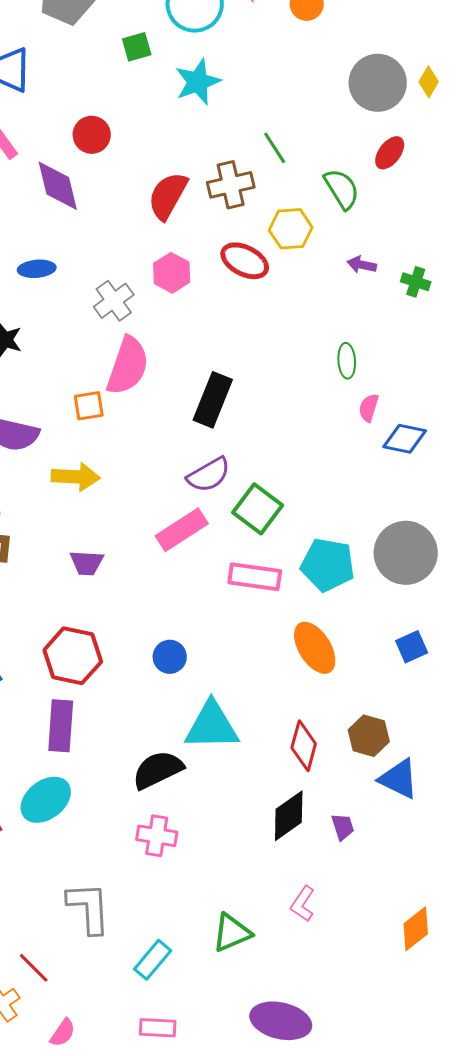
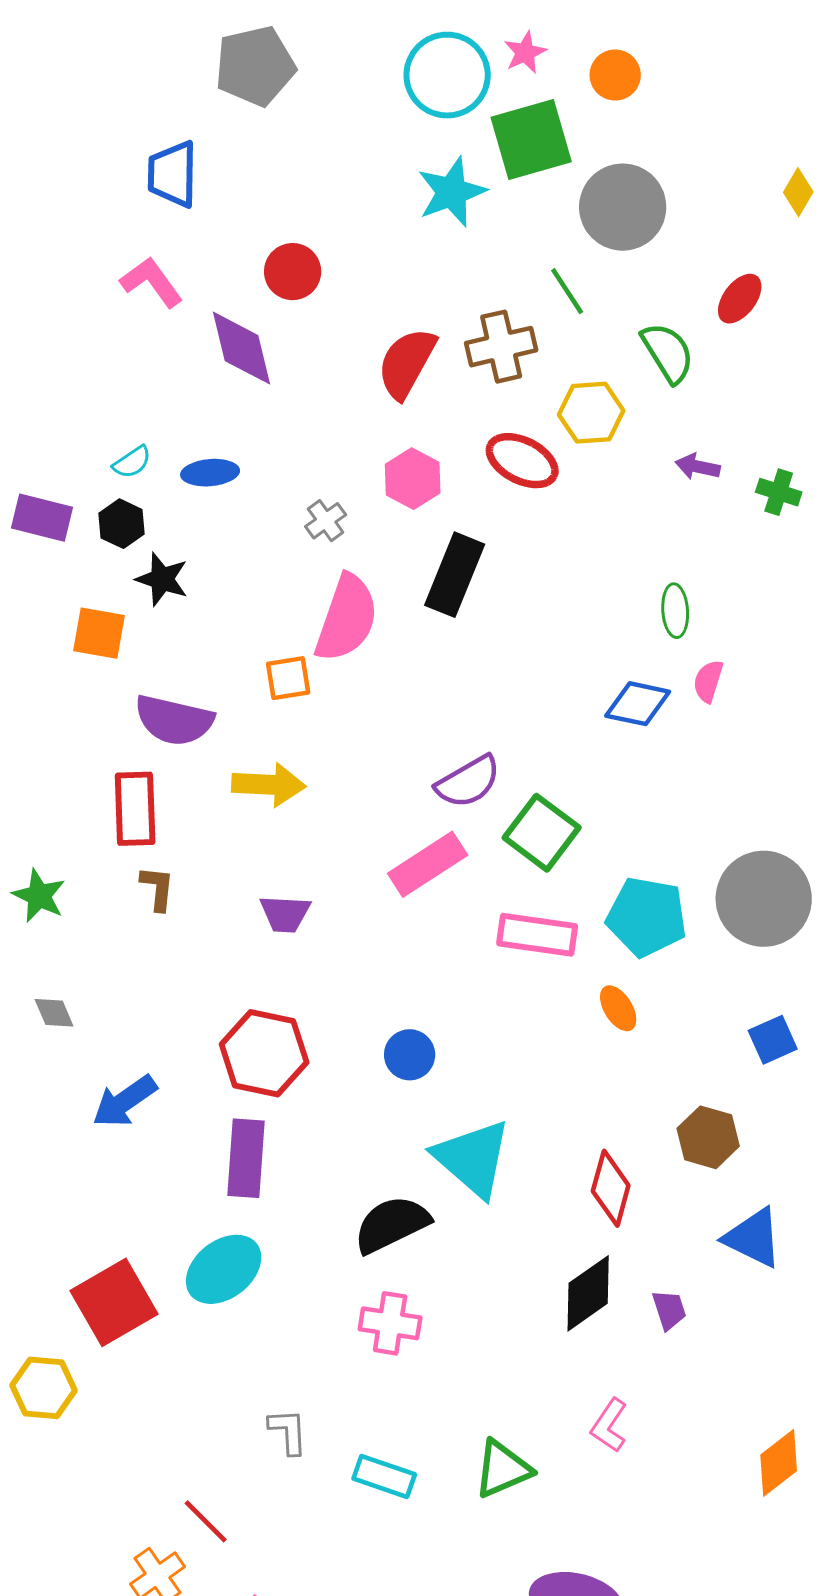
green square: (137, 47) -> (531, 140), moved, size x1.8
gray circle: (378, 83) -> (623, 207), moved
gray cross: (114, 301) -> (326, 521), size x0.7
black rectangle: (213, 400) -> (455, 575), moved
blue diamond: (405, 439) -> (638, 704), moved
orange ellipse: (315, 648) -> (618, 1008), moved, size x0.6
cyan triangle: (212, 726) -> (473, 1158), turned 42
brown hexagon: (369, 736) -> (708, 1137), moved
gray L-shape: (89, 908) -> (288, 1431), size x0.6
cyan rectangle: (153, 960) -> (384, 1476), moved, turned 69

